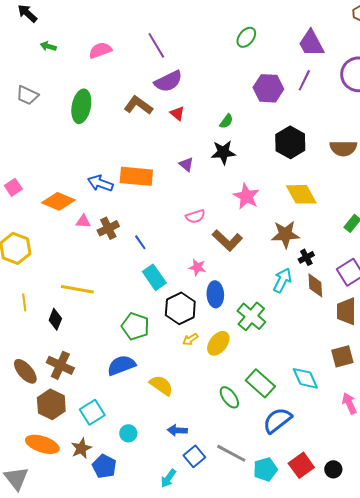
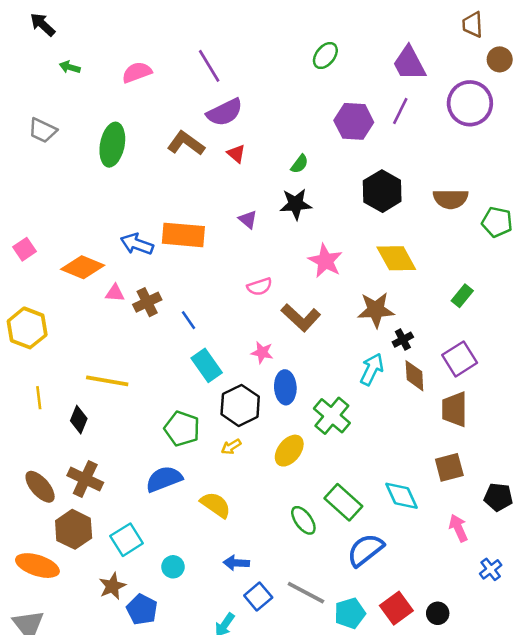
yellow arrow: (190, 339) -> (231, 447), moved
orange ellipse: (42, 444) -> (37, 566), moved

